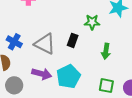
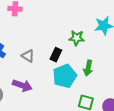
gray triangle: (45, 44) -> (28, 56), size x0.6
cyan pentagon: (68, 77) -> (65, 76), moved

